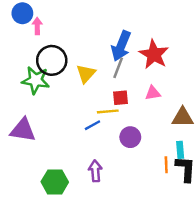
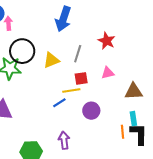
blue arrow: (121, 46) -> (63, 19), moved
red star: (154, 54) -> (107, 41), size x0.7
yellow triangle: (86, 74) -> (51, 60), turned 30

